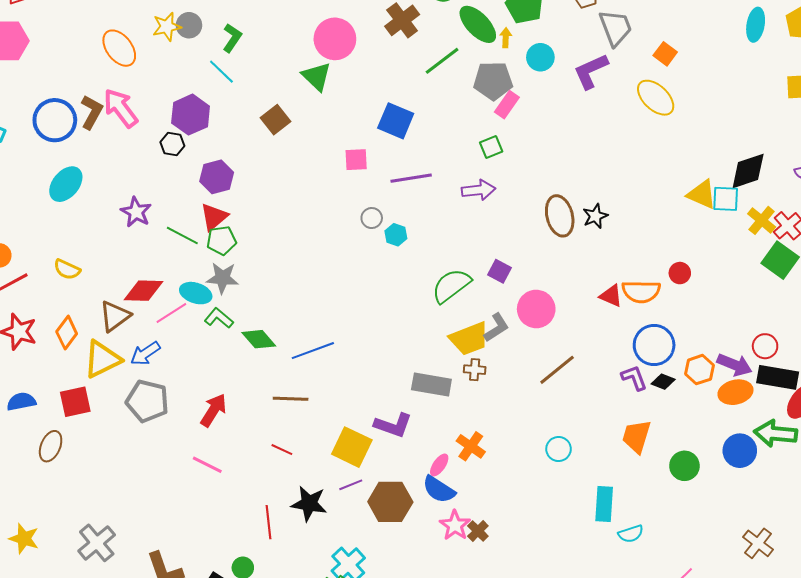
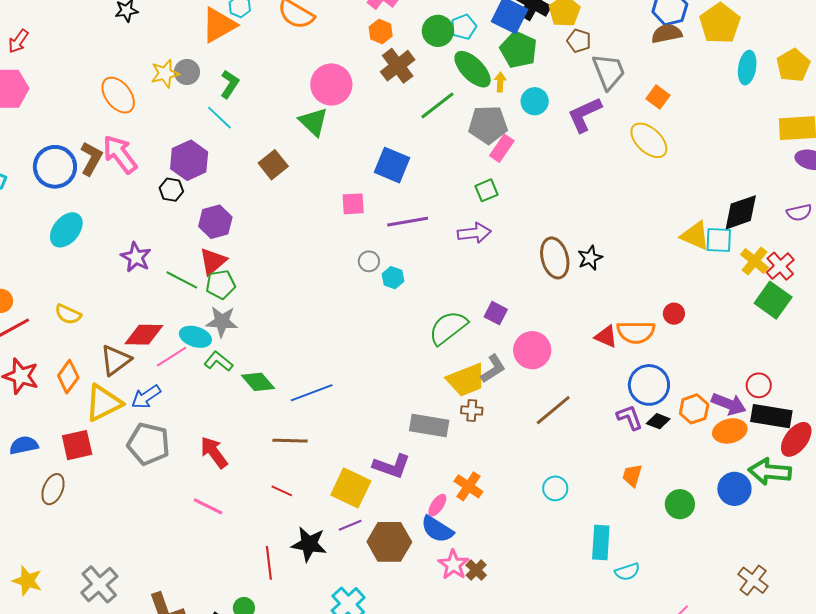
red arrow: (214, 410) -> (214, 452), turned -68
orange trapezoid: (637, 436) -> (632, 475), size x0.7

